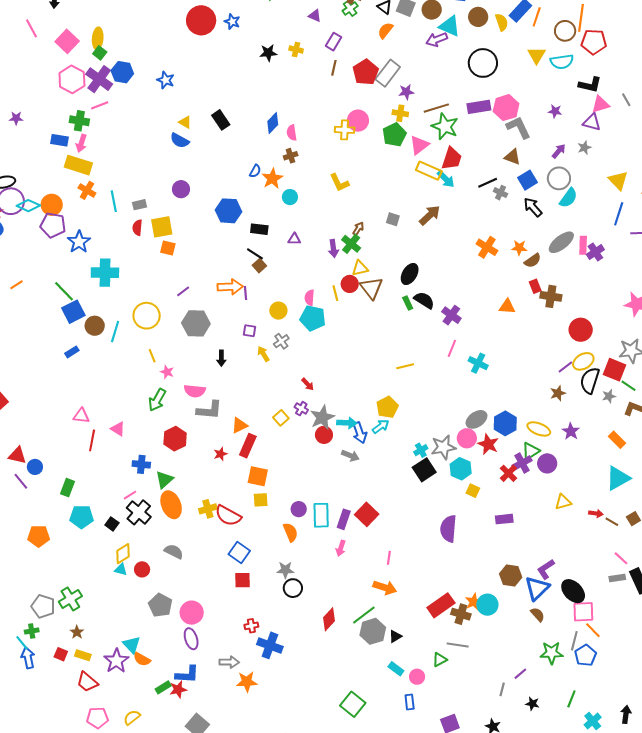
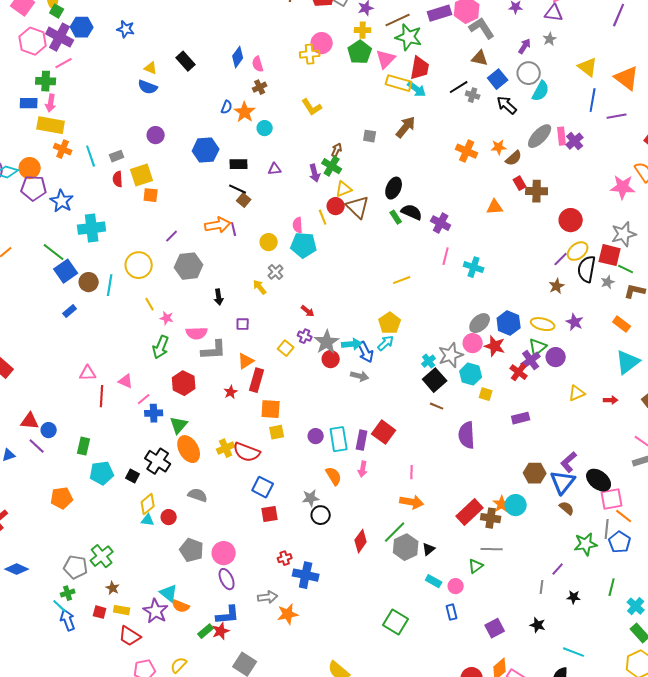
purple square: (249, 331) -> (243, 324), moved
pink line: (130, 495) -> (144, 399), moved
brown line: (612, 522) -> (437, 406), moved
orange semicircle: (290, 532) -> (334, 476), moved

